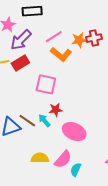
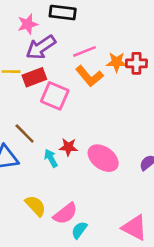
pink square: (46, 84) -> (55, 96), moved
brown line: (27, 121) -> (25, 133), moved
pink ellipse: (74, 132) -> (103, 158), moved
yellow semicircle: (40, 158) -> (36, 206), turned 36

